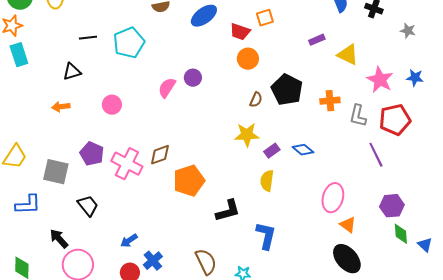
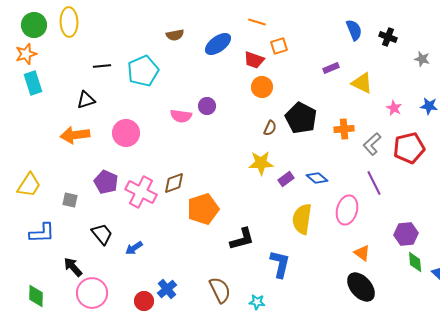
pink star: (380, 80) -> (394, 108), size x0.6
pink semicircle: (167, 88) -> (181, 116), turned -115
pink circle: (112, 105) -> (126, 133), size x1.4
orange arrow: (61, 107) -> (75, 135), size x1.6
gray L-shape: (358, 116) -> (372, 144), turned 35
purple line: (376, 155) -> (374, 183), moved
gray square: (56, 172) -> (70, 200), size x0.6
yellow semicircle: (267, 181) -> (302, 219), moved, size x1.4
pink ellipse: (333, 198) -> (347, 210), moved
blue arrow: (129, 241) -> (134, 248), moved

